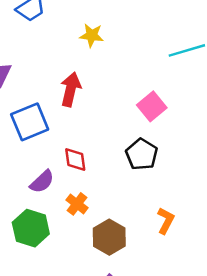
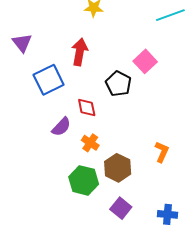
black pentagon: (142, 154) -> (118, 84), moved
green hexagon: (31, 228) -> (84, 180), moved

